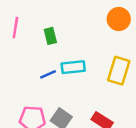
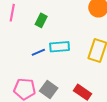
green rectangle: (50, 36) -> (41, 20), turned 40

